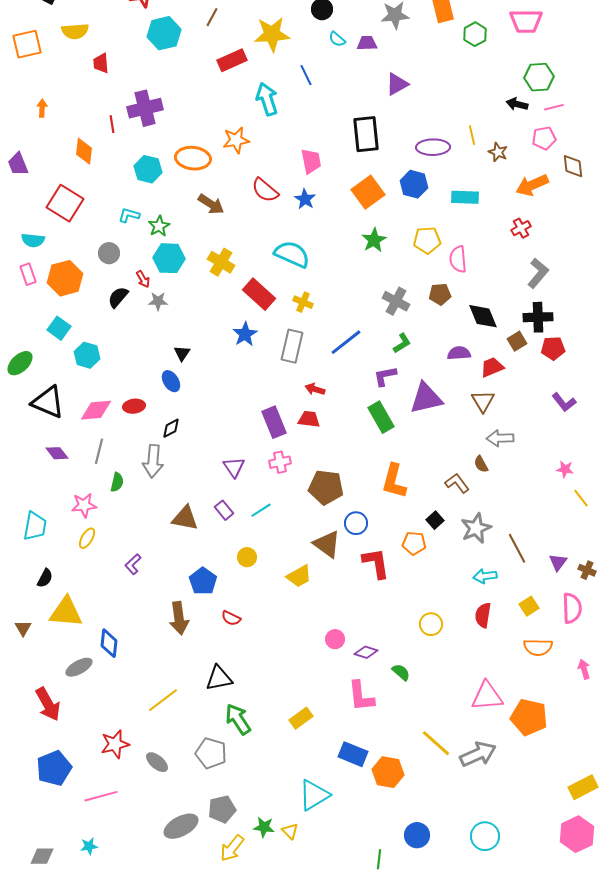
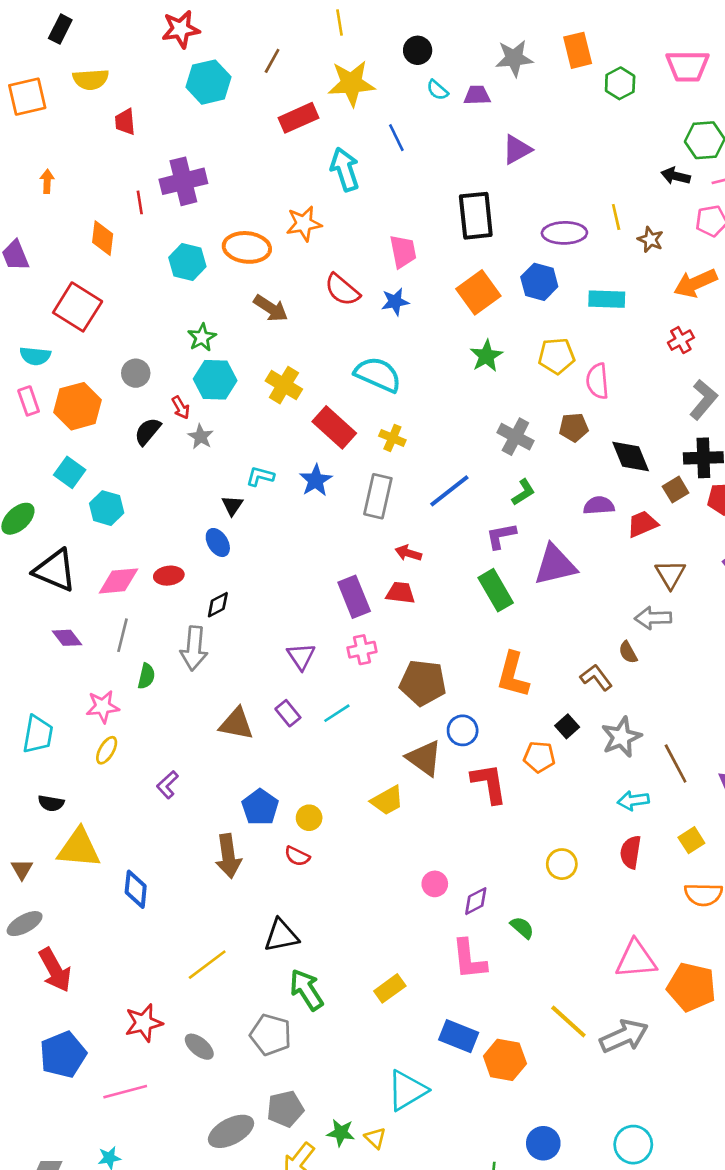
blue star: (305, 199) -> (395, 302), turned 30
cyan L-shape: (129, 215) -> (260, 476), moved
gray star: (158, 301) -> (201, 437), turned 30
brown triangle: (483, 401) -> (670, 574), moved
yellow circle: (247, 557) -> (309, 818), moved
black semicircle: (45, 578) -> (51, 803), turned 72
purple diamond: (366, 652) -> (476, 901), turned -45
gray ellipse: (79, 667) -> (25, 924), moved

